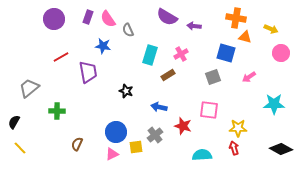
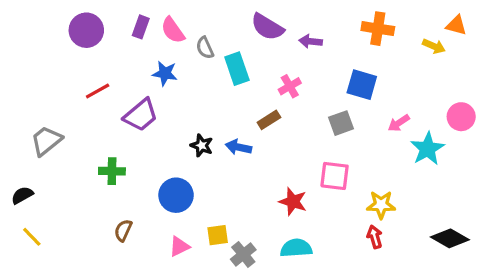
orange triangle: (245, 37) -> (456, 25), moved
pink circle: (281, 53) -> (461, 117), moved
cyan rectangle: (150, 55) -> (237, 69), moved, turned -36
purple trapezoid: (88, 72) -> (141, 115), turned 60
cyan star: (274, 104) -> (428, 149), moved, turned -30
blue arrow: (159, 107) -> (238, 147), moved
green cross: (57, 111) -> (112, 171), moved
black semicircle: (14, 122) -> (22, 195), turned 32
blue circle: (116, 132) -> (176, 195), moved
gray cross: (155, 135) -> (243, 254), moved
cyan semicircle: (202, 155) -> (296, 248), moved

